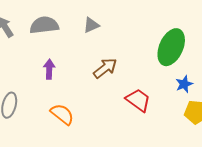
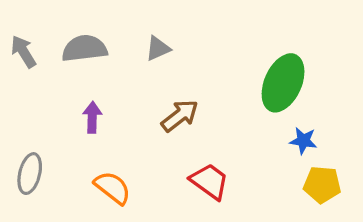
blue star: (184, 84) -> (303, 141), turned 30
red trapezoid: (138, 100) -> (210, 181), moved

